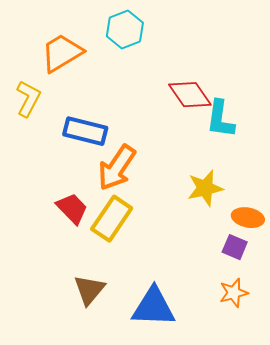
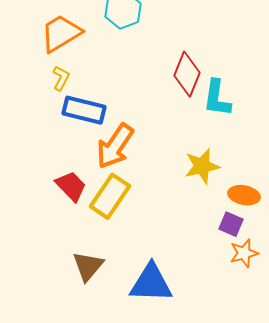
red diamond: (190, 95) -> (187, 74), turned 57
yellow L-shape: (28, 99) -> (61, 78), moved, size x0.7
orange star: (234, 293) -> (244, 253), moved

